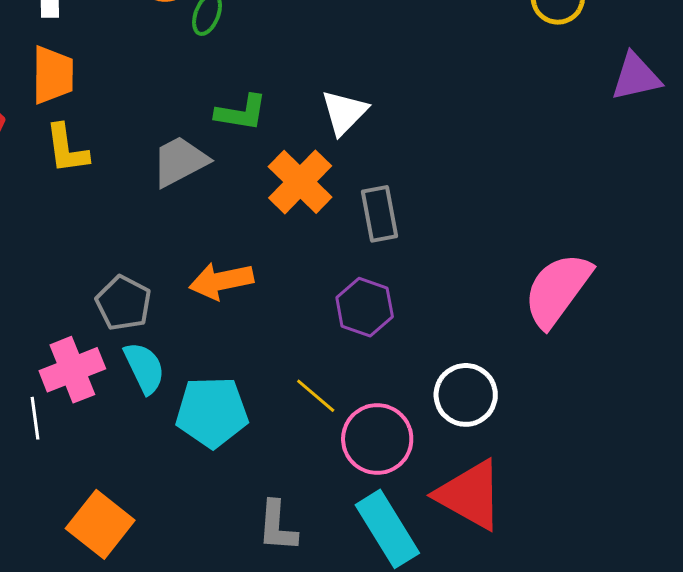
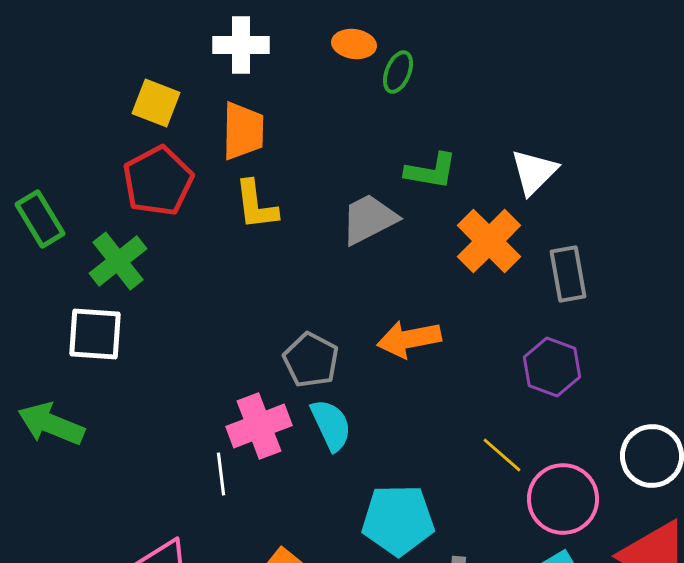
cyan pentagon: (212, 412) -> (398, 520), moved

